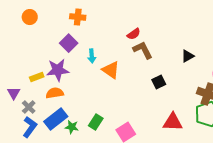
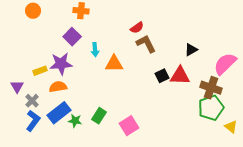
orange triangle: (111, 70) -> (114, 64), turned -36
red triangle: (173, 122) -> (180, 76), moved

